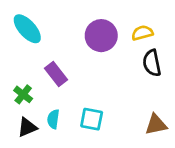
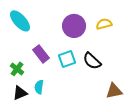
black semicircle: (152, 63) -> (92, 61), moved, turned -36
cyan square: (92, 119) -> (67, 59), moved, turned -30

